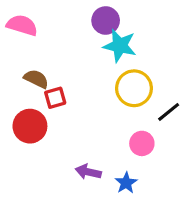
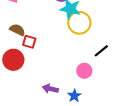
yellow circle: (134, 88) -> (79, 23), moved
red square: (55, 98) -> (29, 42), turned 32

